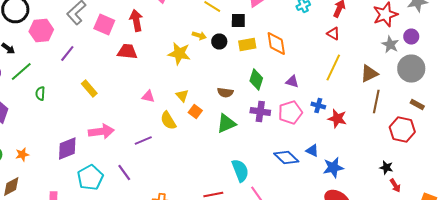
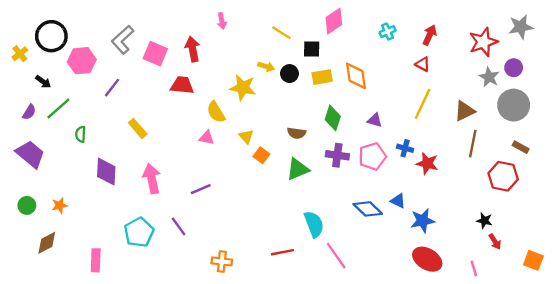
yellow semicircle: (168, 120) -> (216, 112), moved
pink arrow: (101, 132) -> (152, 179), turned -95
purple diamond: (67, 148) -> (106, 172), moved, turned -65

